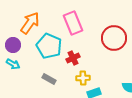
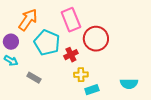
red circle: (114, 38) -> (96, 39), moved
gray rectangle: (49, 79) -> (34, 78), moved

